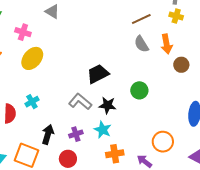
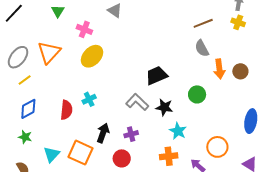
orange arrow: (167, 44) -> (219, 69), moved
cyan star: (103, 130) -> (178, 131), moved

